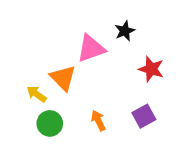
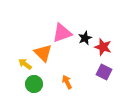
black star: (125, 31) -> (85, 38), moved
purple square: (144, 116) -> (104, 72), moved, turned -35

